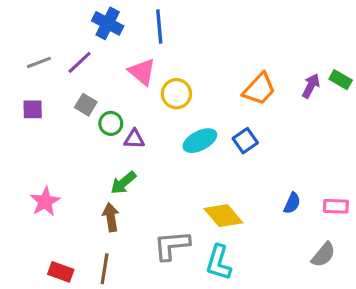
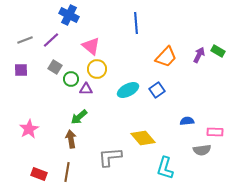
blue line: (159, 26) -> (136, 23), moved
yellow circle: (176, 94) -> (97, 69), moved
blue semicircle: (292, 203) -> (187, 121), moved, turned -120
gray semicircle: (323, 255) -> (202, 150), moved, turned 42
cyan L-shape: (219, 263) -> (165, 168), moved

